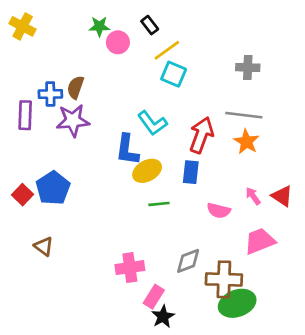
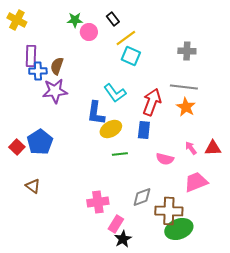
purple rectangle: (25, 115) -> (31, 56), moved
red triangle: (282, 196) -> (213, 148), turned -36

